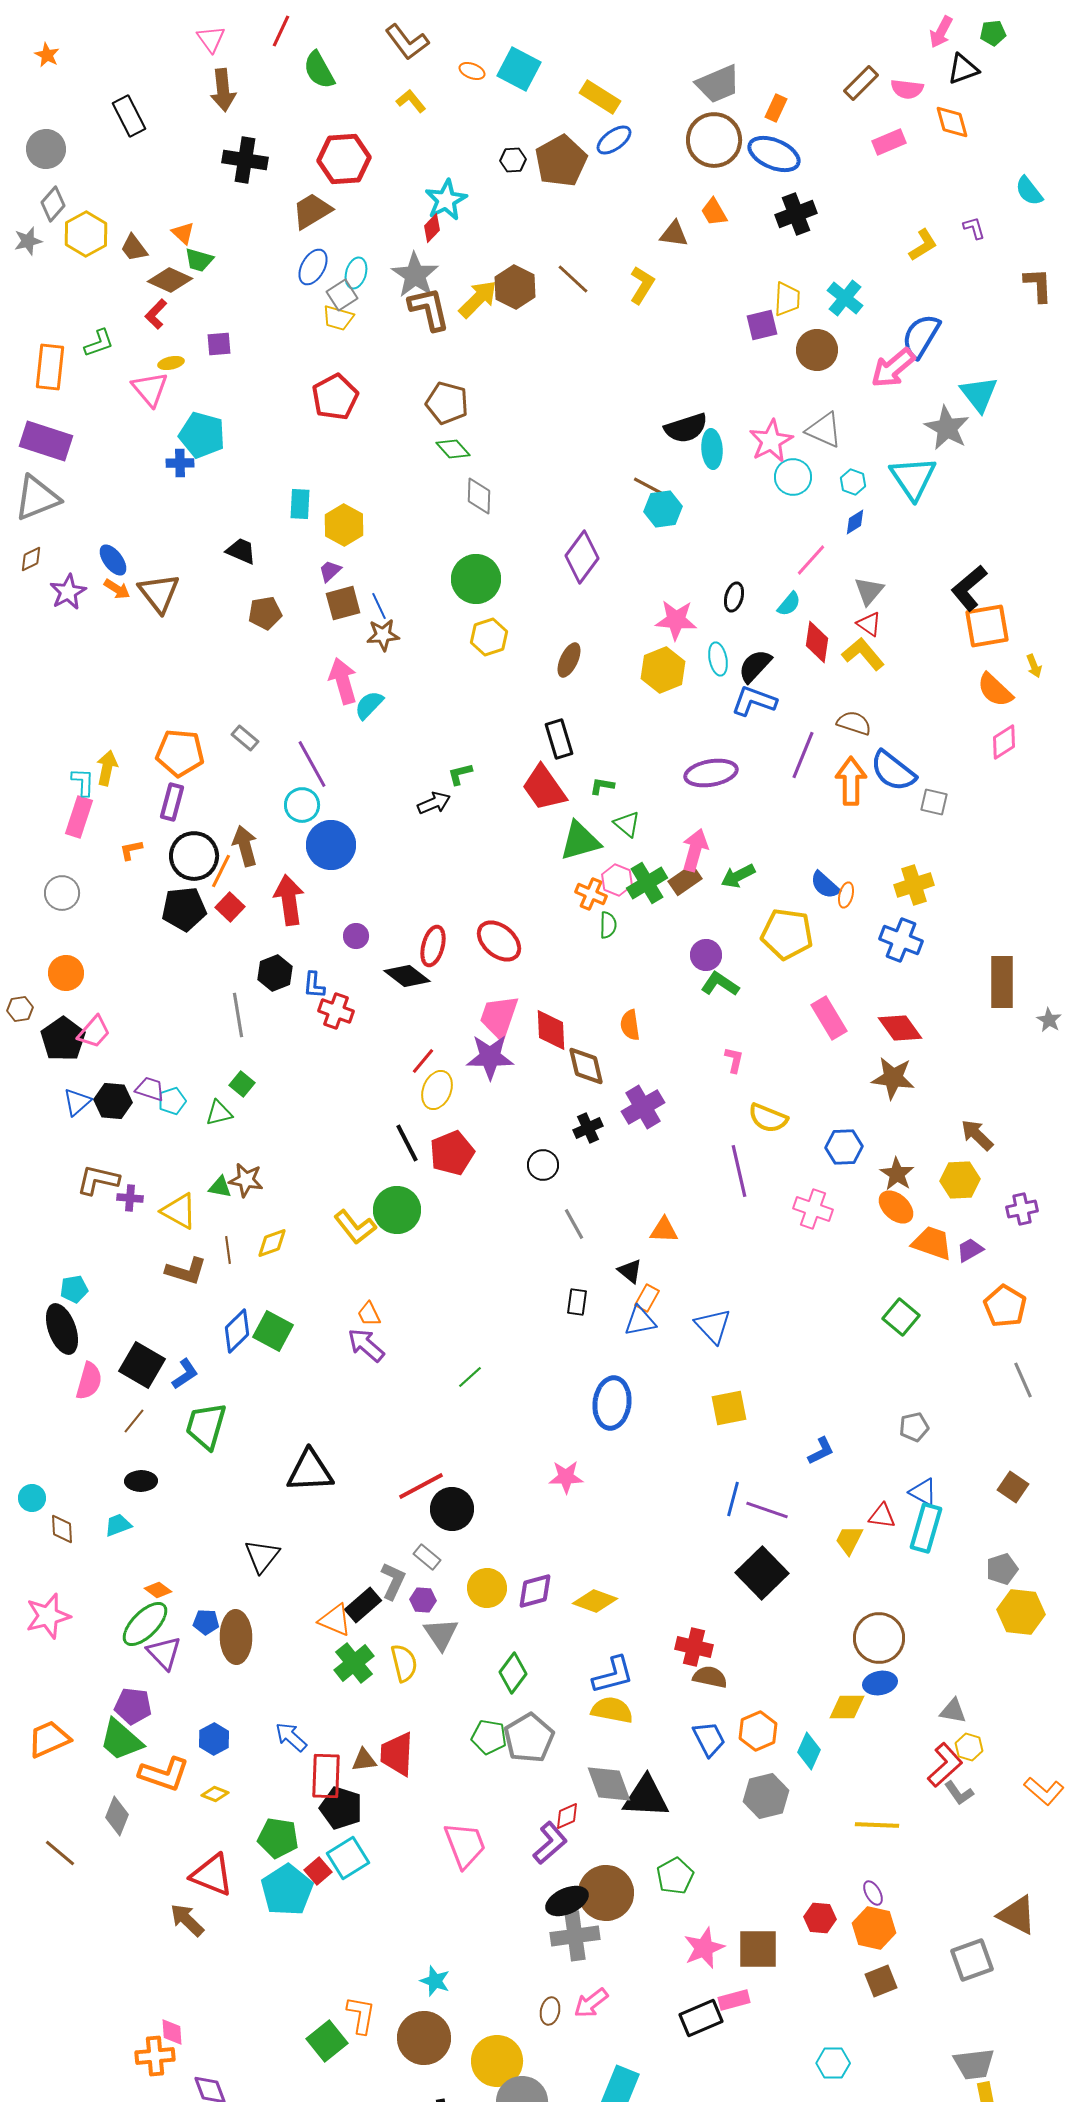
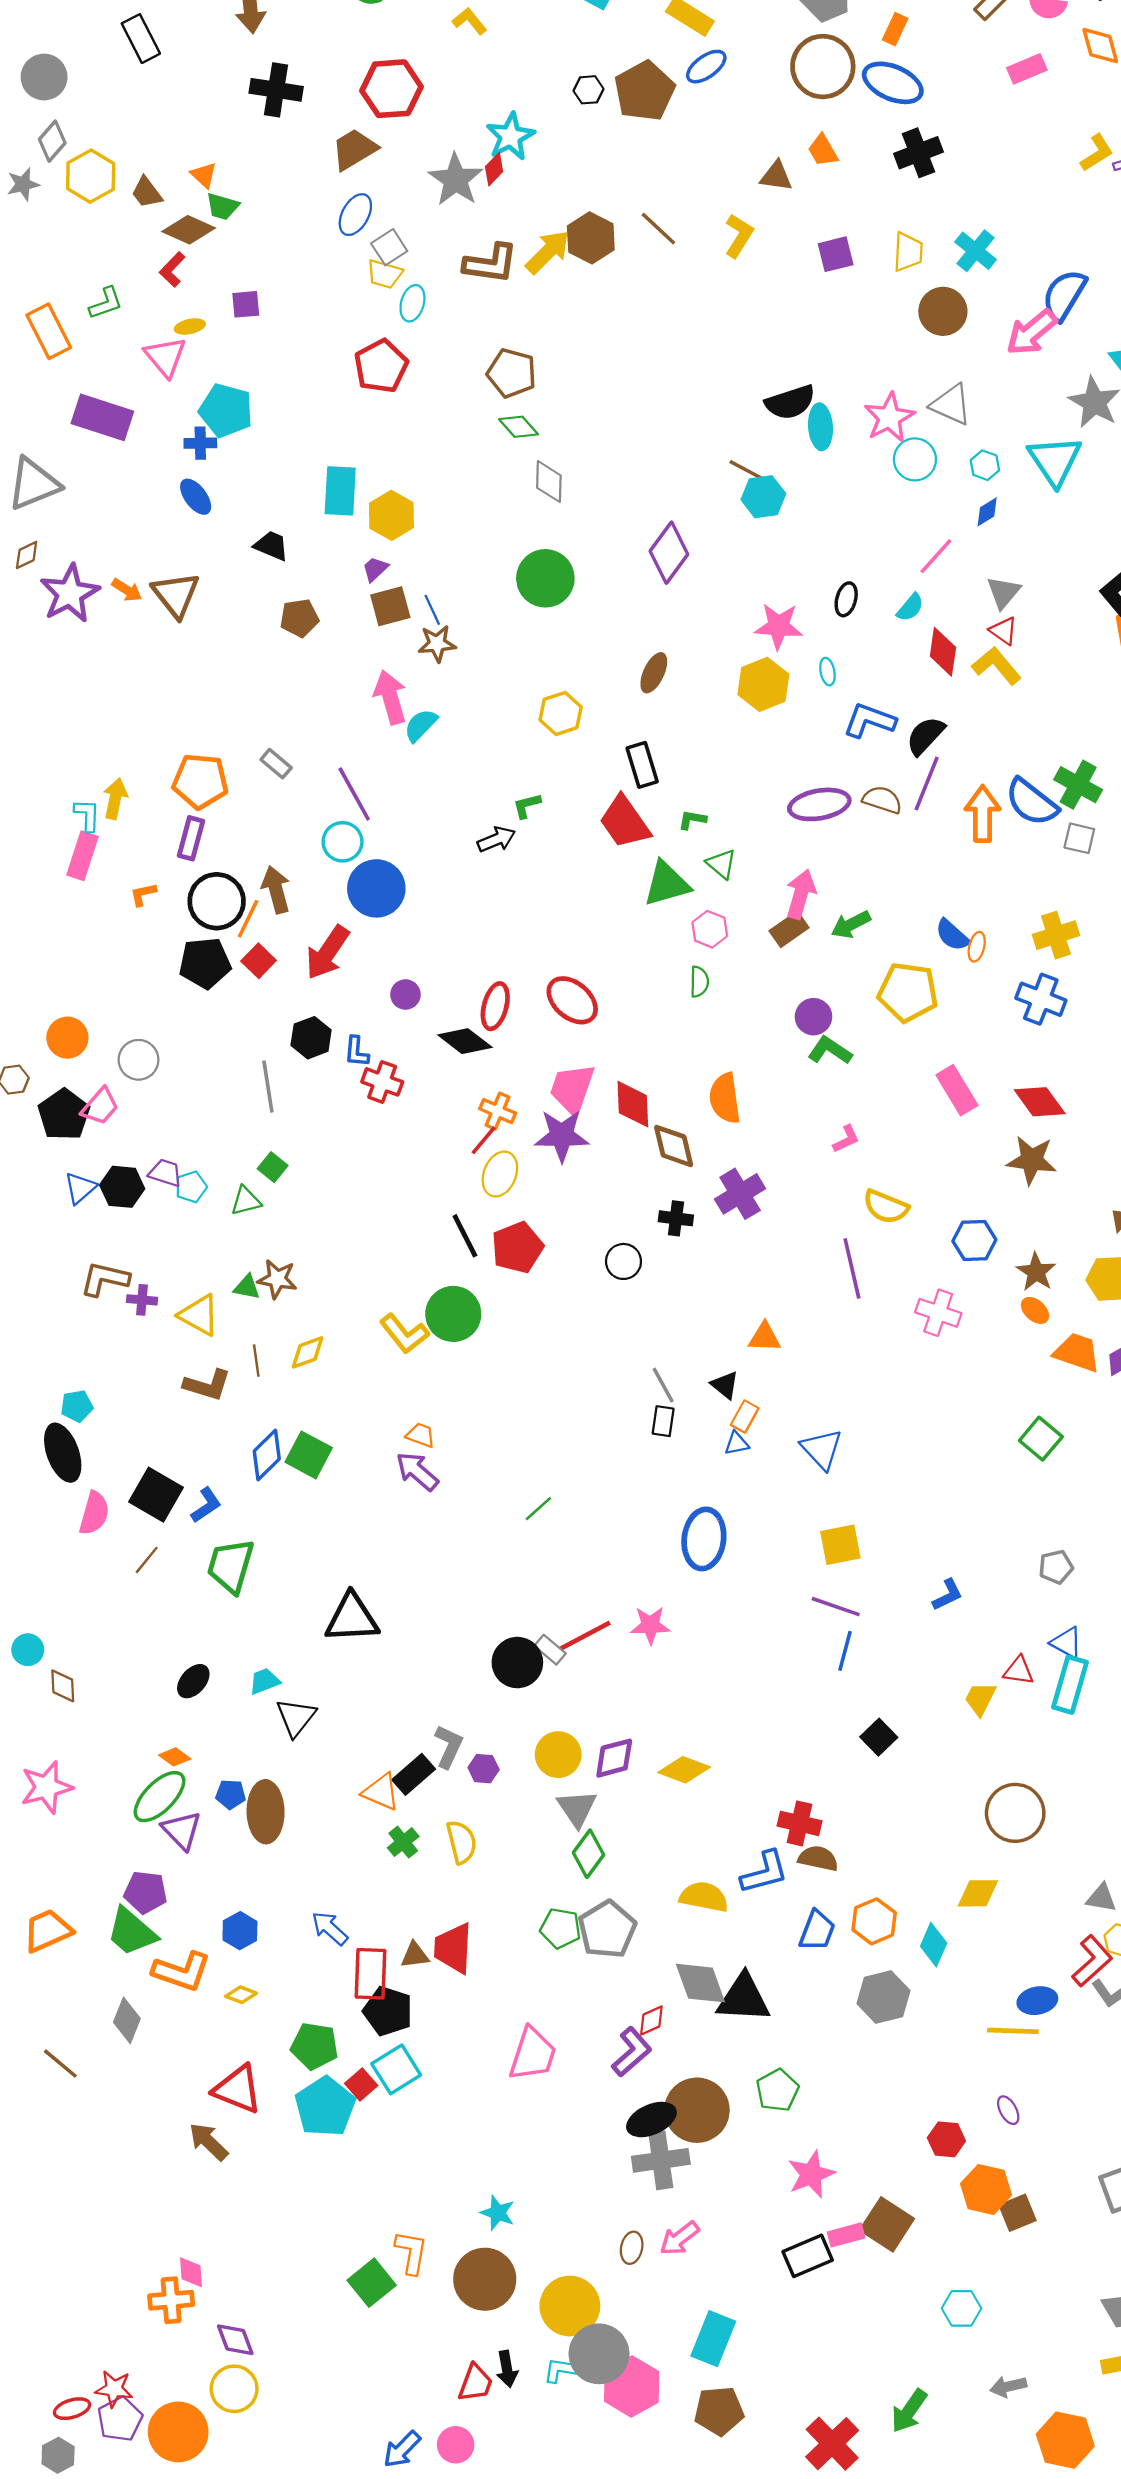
yellow L-shape: (923, 245) -> (1097, 153), moved
cyan ellipse: (356, 273) -> (412, 303), moved
gray star: (415, 275) -> (456, 180), moved
brown L-shape: (429, 309) -> (491, 264), turned 111
purple square: (762, 325) -> (836, 254), moved
orange rectangle: (50, 367) -> (49, 331), turned -33
purple rectangle: (46, 441) -> (102, 417), moved
cyan rectangle: (300, 504) -> (340, 491), size x1.4
blue ellipse: (113, 560) -> (196, 497), moved
purple star: (68, 592) -> (70, 593), size x1.4
yellow hexagon: (489, 637) -> (561, 714), moved
cyan ellipse: (718, 659) -> (827, 672), size x0.7
black semicircle: (755, 666) -> (925, 736), moved
brown semicircle: (854, 723) -> (882, 800), moved
green cross: (647, 883) -> (1078, 785), moved, turned -30
gray circle: (62, 893) -> (139, 1060), moved
orange cross: (591, 894) -> (498, 1111), moved
red arrow: (289, 900) -> (327, 953), turned -138
orange semicircle: (630, 1025) -> (725, 1098), size x1.4
pink L-shape: (734, 1060) -> (846, 1139), turned 52
black cross: (588, 1128) -> (676, 1218), turned 32
orange ellipse: (896, 1207) -> (1035, 1310), size x0.7
gray line: (574, 1224) -> (663, 1385), moved
orange trapezoid: (369, 1314) -> (421, 1435), turned 136
blue triangle: (640, 1321) -> (737, 1443), size x0.7
black ellipse: (141, 1481) -> (193, 1681), moved, turned -48
red line: (421, 1486) -> (585, 1636), moved
purple line: (767, 1510) -> (836, 1607), moved
cyan trapezoid: (118, 1525) -> (264, 1681), moved
gray rectangle: (427, 1557) -> (550, 1650), moved
black square: (762, 1573) -> (879, 1737), size x0.6
gray triangle: (441, 1634) -> (577, 1808), moved
green cross: (354, 1663) -> (403, 1842), size x0.7
blue L-shape: (613, 1675) -> (765, 1872), moved
blue ellipse: (880, 1683) -> (1037, 2001), moved
blue trapezoid: (709, 1739) -> (817, 1931), turned 48
pink trapezoid: (465, 1845) -> (533, 2054), turned 39
orange hexagon: (874, 1928) -> (986, 2189), moved
brown square: (758, 1949) -> (887, 2224), moved, turned 33

